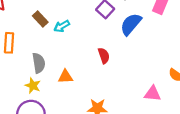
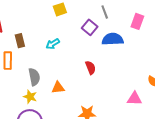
brown rectangle: (40, 19) -> (20, 41), moved, turned 32
blue semicircle: (131, 24) -> (113, 39), turned 50

